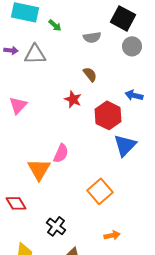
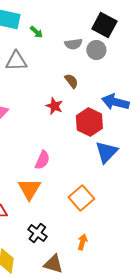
gray circle: (132, 46) -> (96, 50), moved
blue arrow: (134, 95) -> (115, 102), size x1.5
orange triangle: (39, 169) -> (29, 189), moved
orange arrow: (112, 235) -> (82, 242), moved, turned -63

